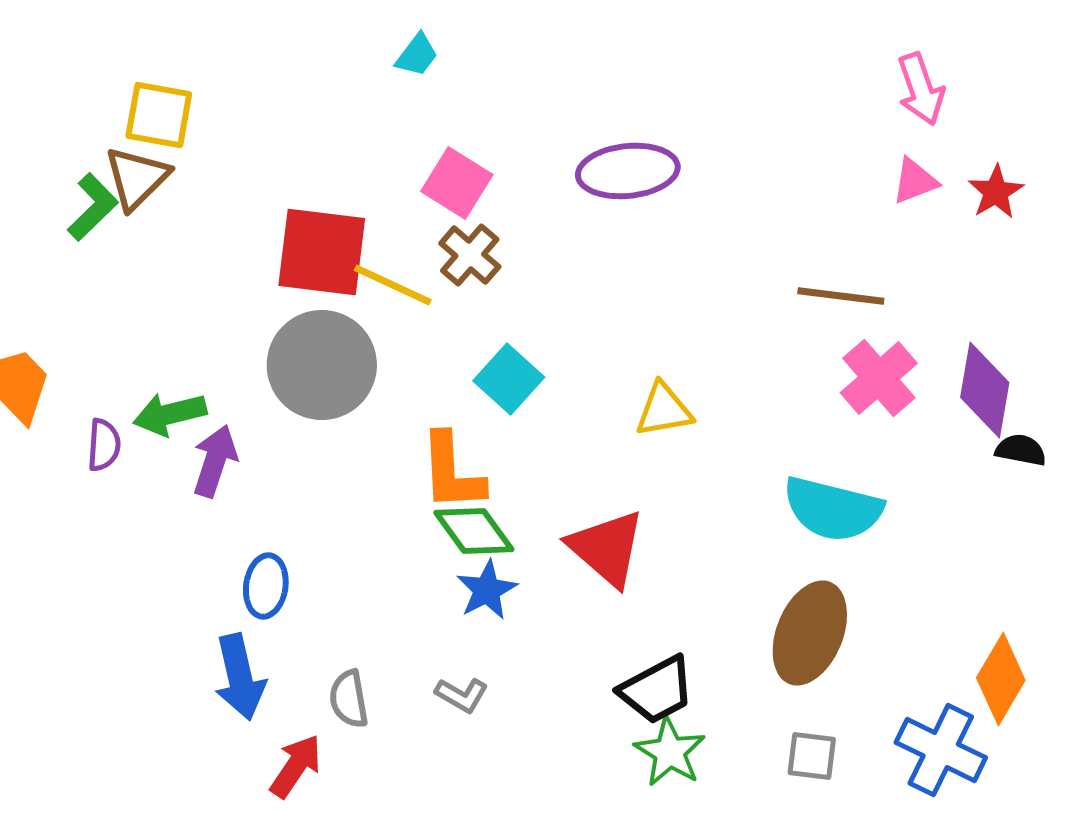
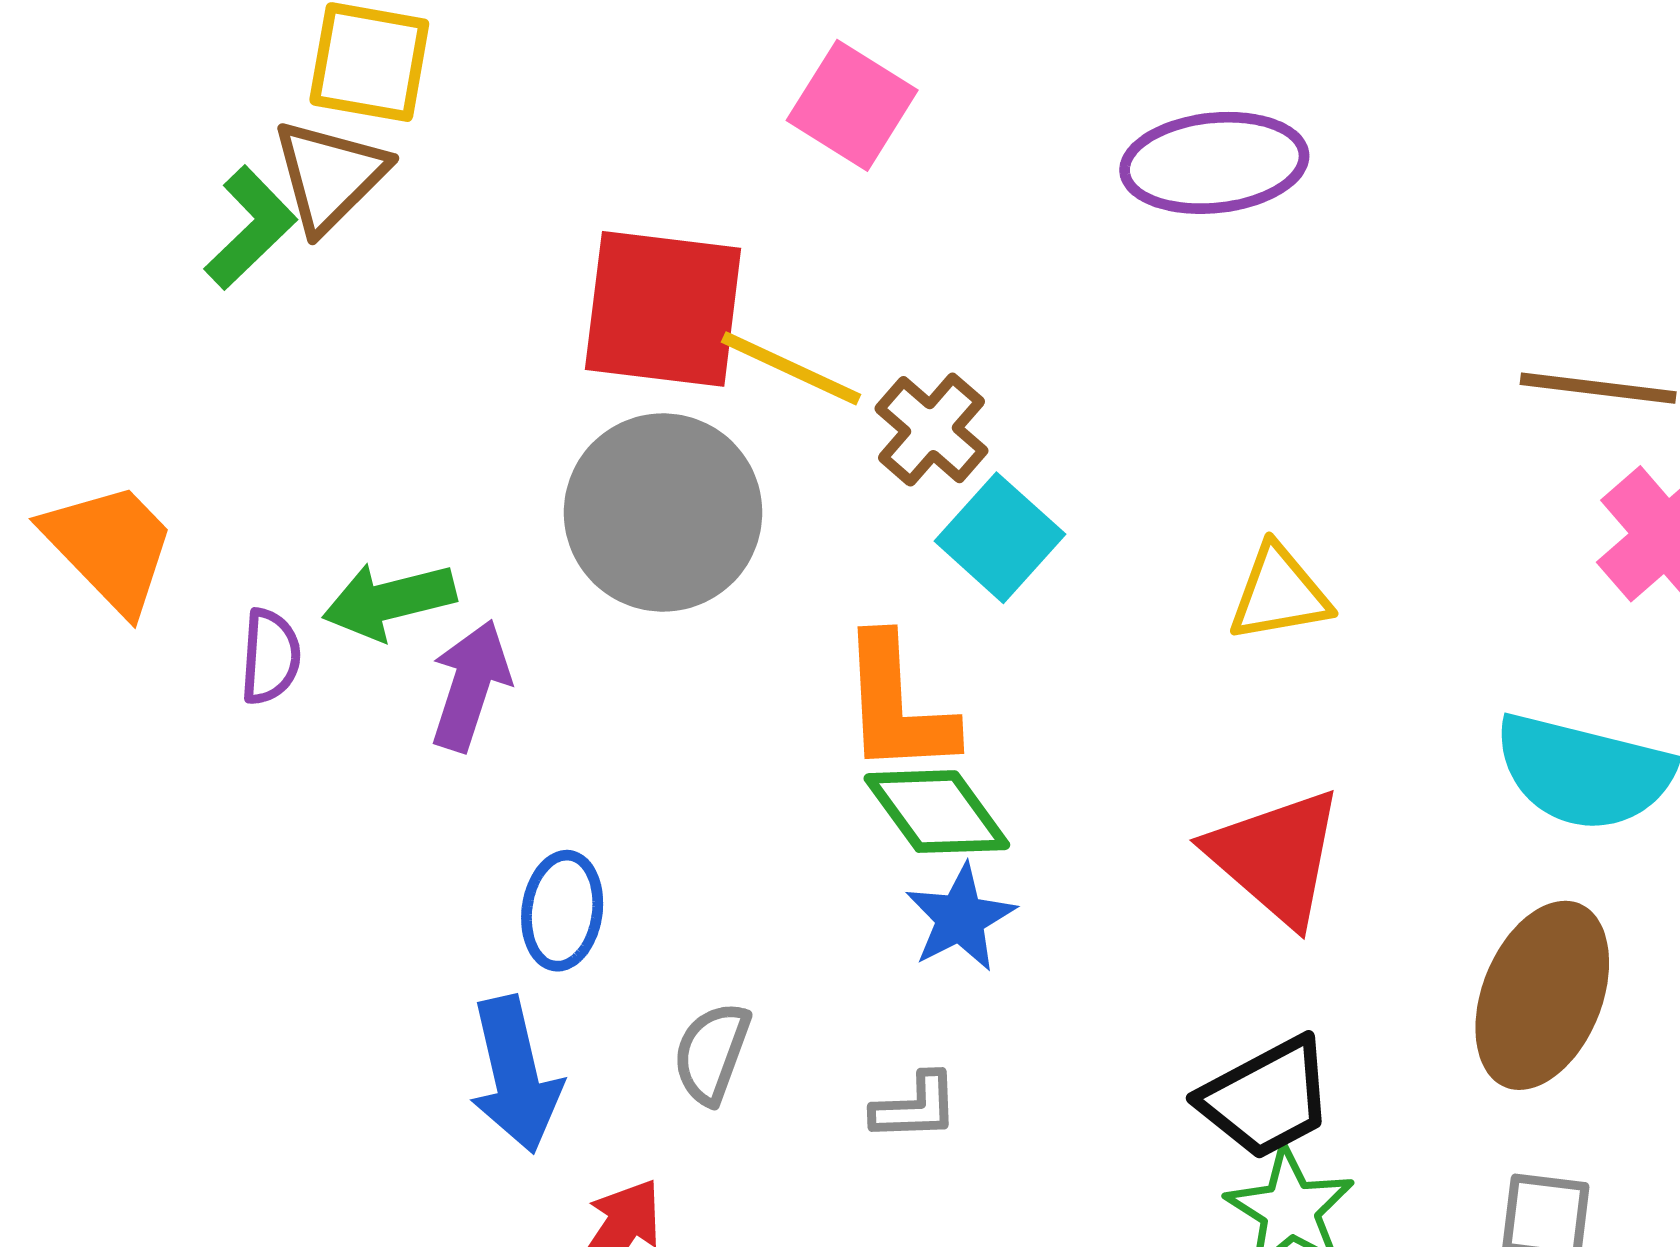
pink square: (457, 183) -> (852, 105), moved
brown cross: (470, 255) -> (931, 430), moved
red triangle: (607, 548) -> (1276, 857), moved
gray L-shape: (462, 695) -> (915, 1107), turned -32
gray semicircle: (349, 699) -> (712, 1053), moved, turned 30

